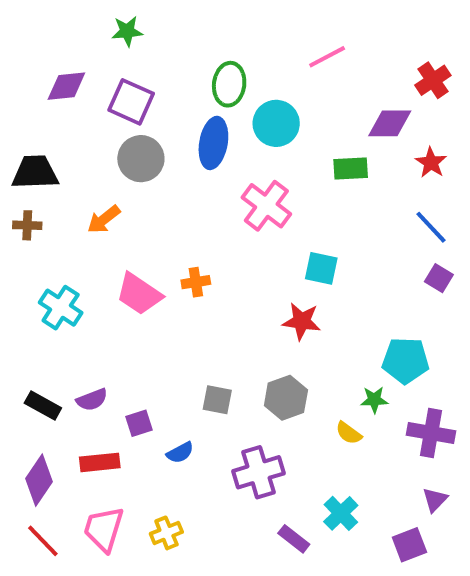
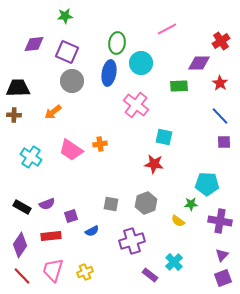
purple square: (439, 278) -> (224, 142), turned -32
purple square: (409, 545) -> (223, 278), moved

